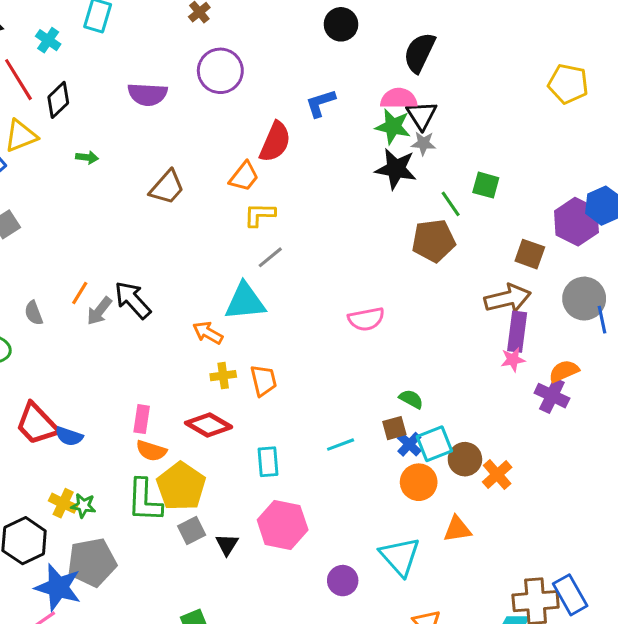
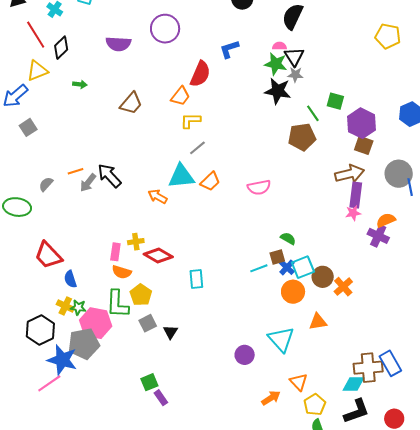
pink semicircle: (399, 99) -> (279, 46), size x0.6
purple hexagon: (576, 222) -> (362, 123), moved
orange line: (80, 293) -> (75, 171), turned 42
gray semicircle: (34, 313) -> (46, 184), turned 63
yellow cross: (223, 376) -> (136, 242), moved
orange trapezoid: (264, 380) -> (210, 181), moved, turned 60
blue semicircle: (69, 436) -> (70, 279), moved, turned 54
cyan line: (341, 445) -> (259, 268), moved
yellow pentagon: (181, 486) -> (141, 295), size x0.7
pink hexagon: (283, 525) -> (96, 323), moved

